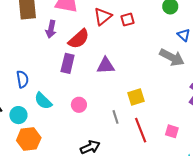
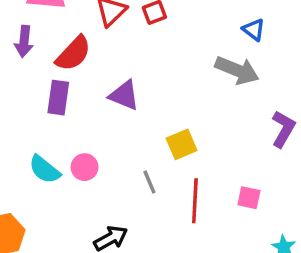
purple triangle: (106, 66) -> (124, 95), turned 30
cyan semicircle: (43, 101) -> (44, 169), moved
red line: (141, 130) -> (195, 201), turned 30

